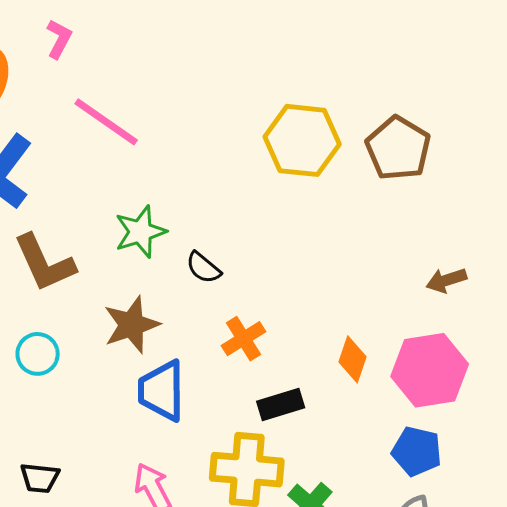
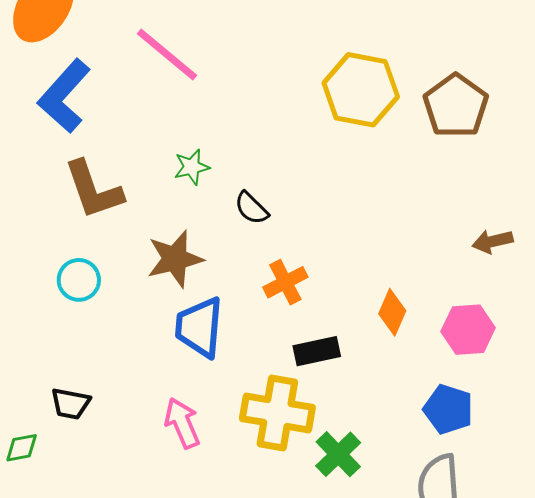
green star: (140, 232) -> (192, 167), size x0.7
pink hexagon: (430, 370) -> (468, 330), size x0.7

